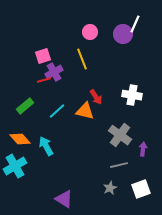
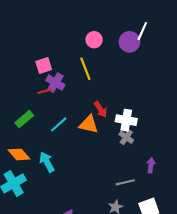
purple cross: (54, 72) -> (55, 83), turned -30
white cross: (132, 95) -> (126, 120), moved
gray cross: (120, 135) -> (126, 137), moved, size x0.6

